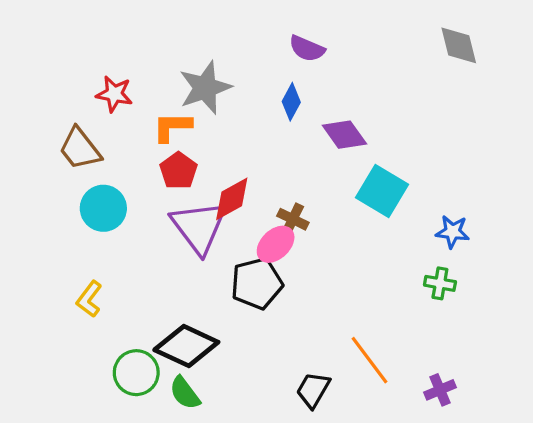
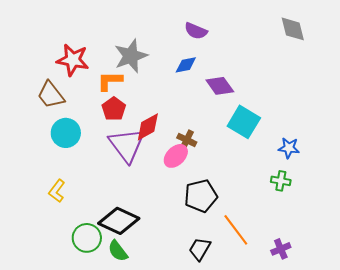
red star: (114, 94) -> (73, 60), size x1.4
blue diamond: (291, 102) -> (186, 65), turned 50
black pentagon: (257, 283) -> (201, 196), moved

